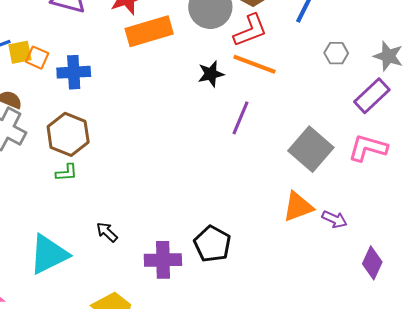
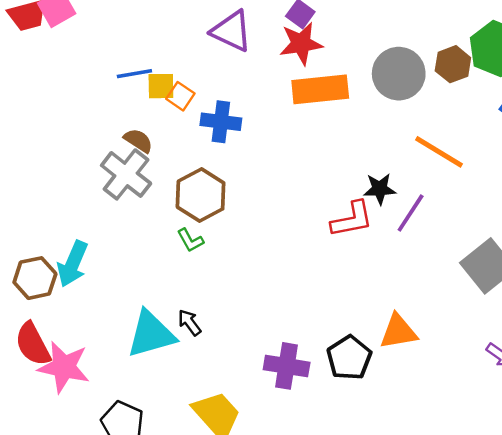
red L-shape: (250, 30) -> (352, 219), moved
black star: (211, 74) -> (380, 189), moved
green L-shape: (67, 173) -> (190, 240), turned 55
orange triangle: (298, 207) -> (398, 332), moved
black arrow: (107, 232) -> (190, 322), moved

